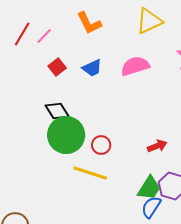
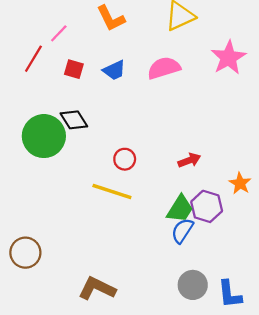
red line: (22, 34) -> (33, 59), moved
red square: (57, 67) -> (74, 69), turned -36
green circle: (66, 135) -> (44, 136), moved

